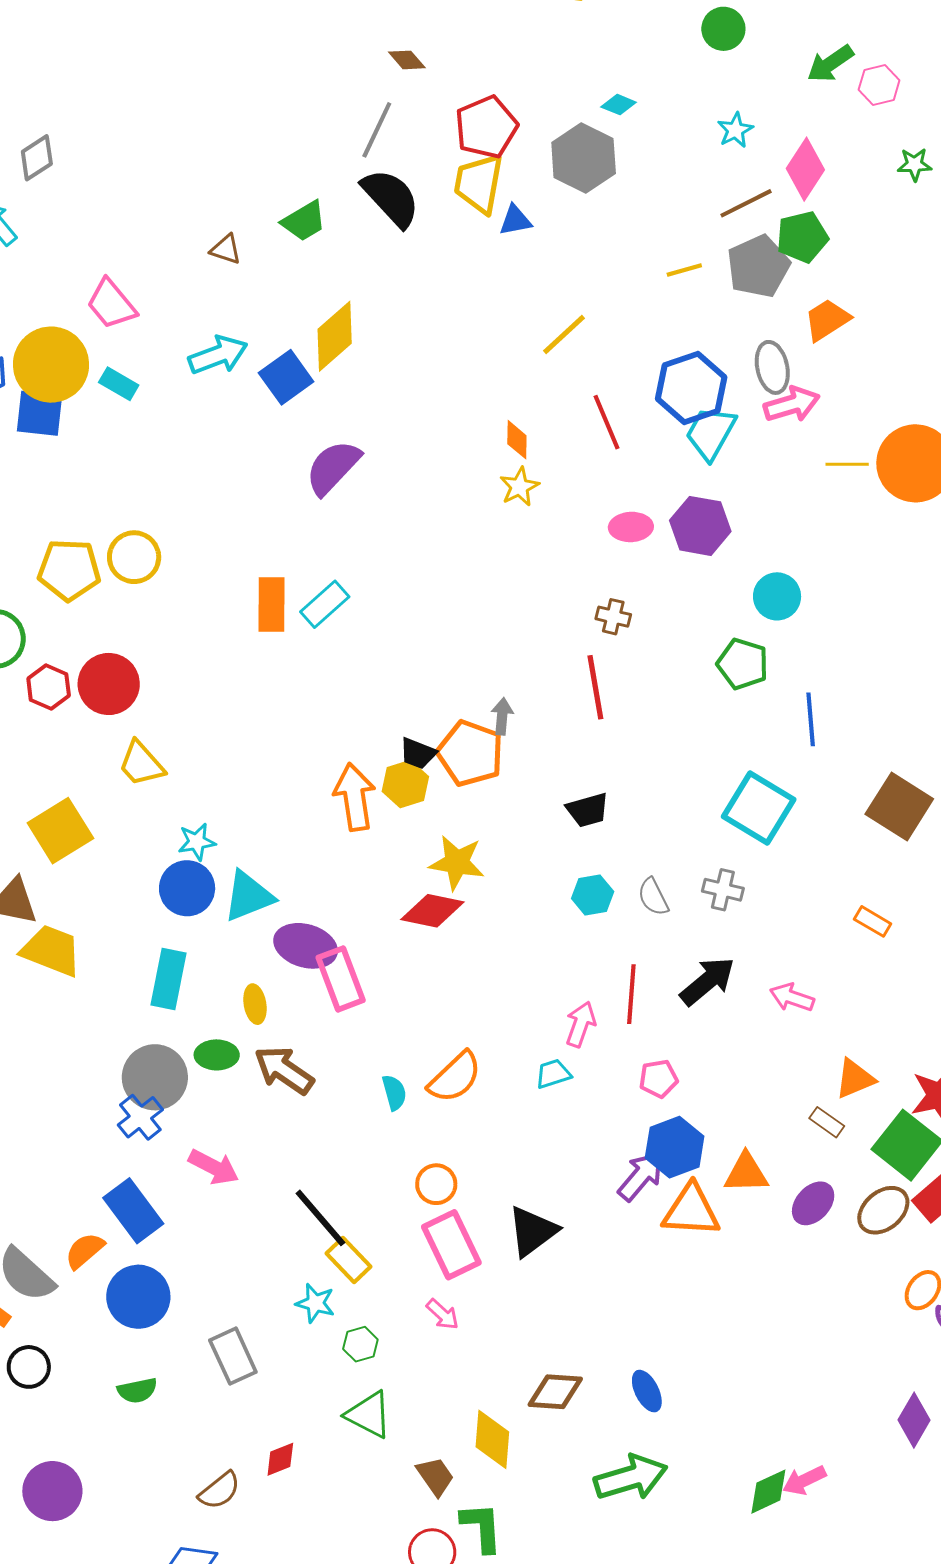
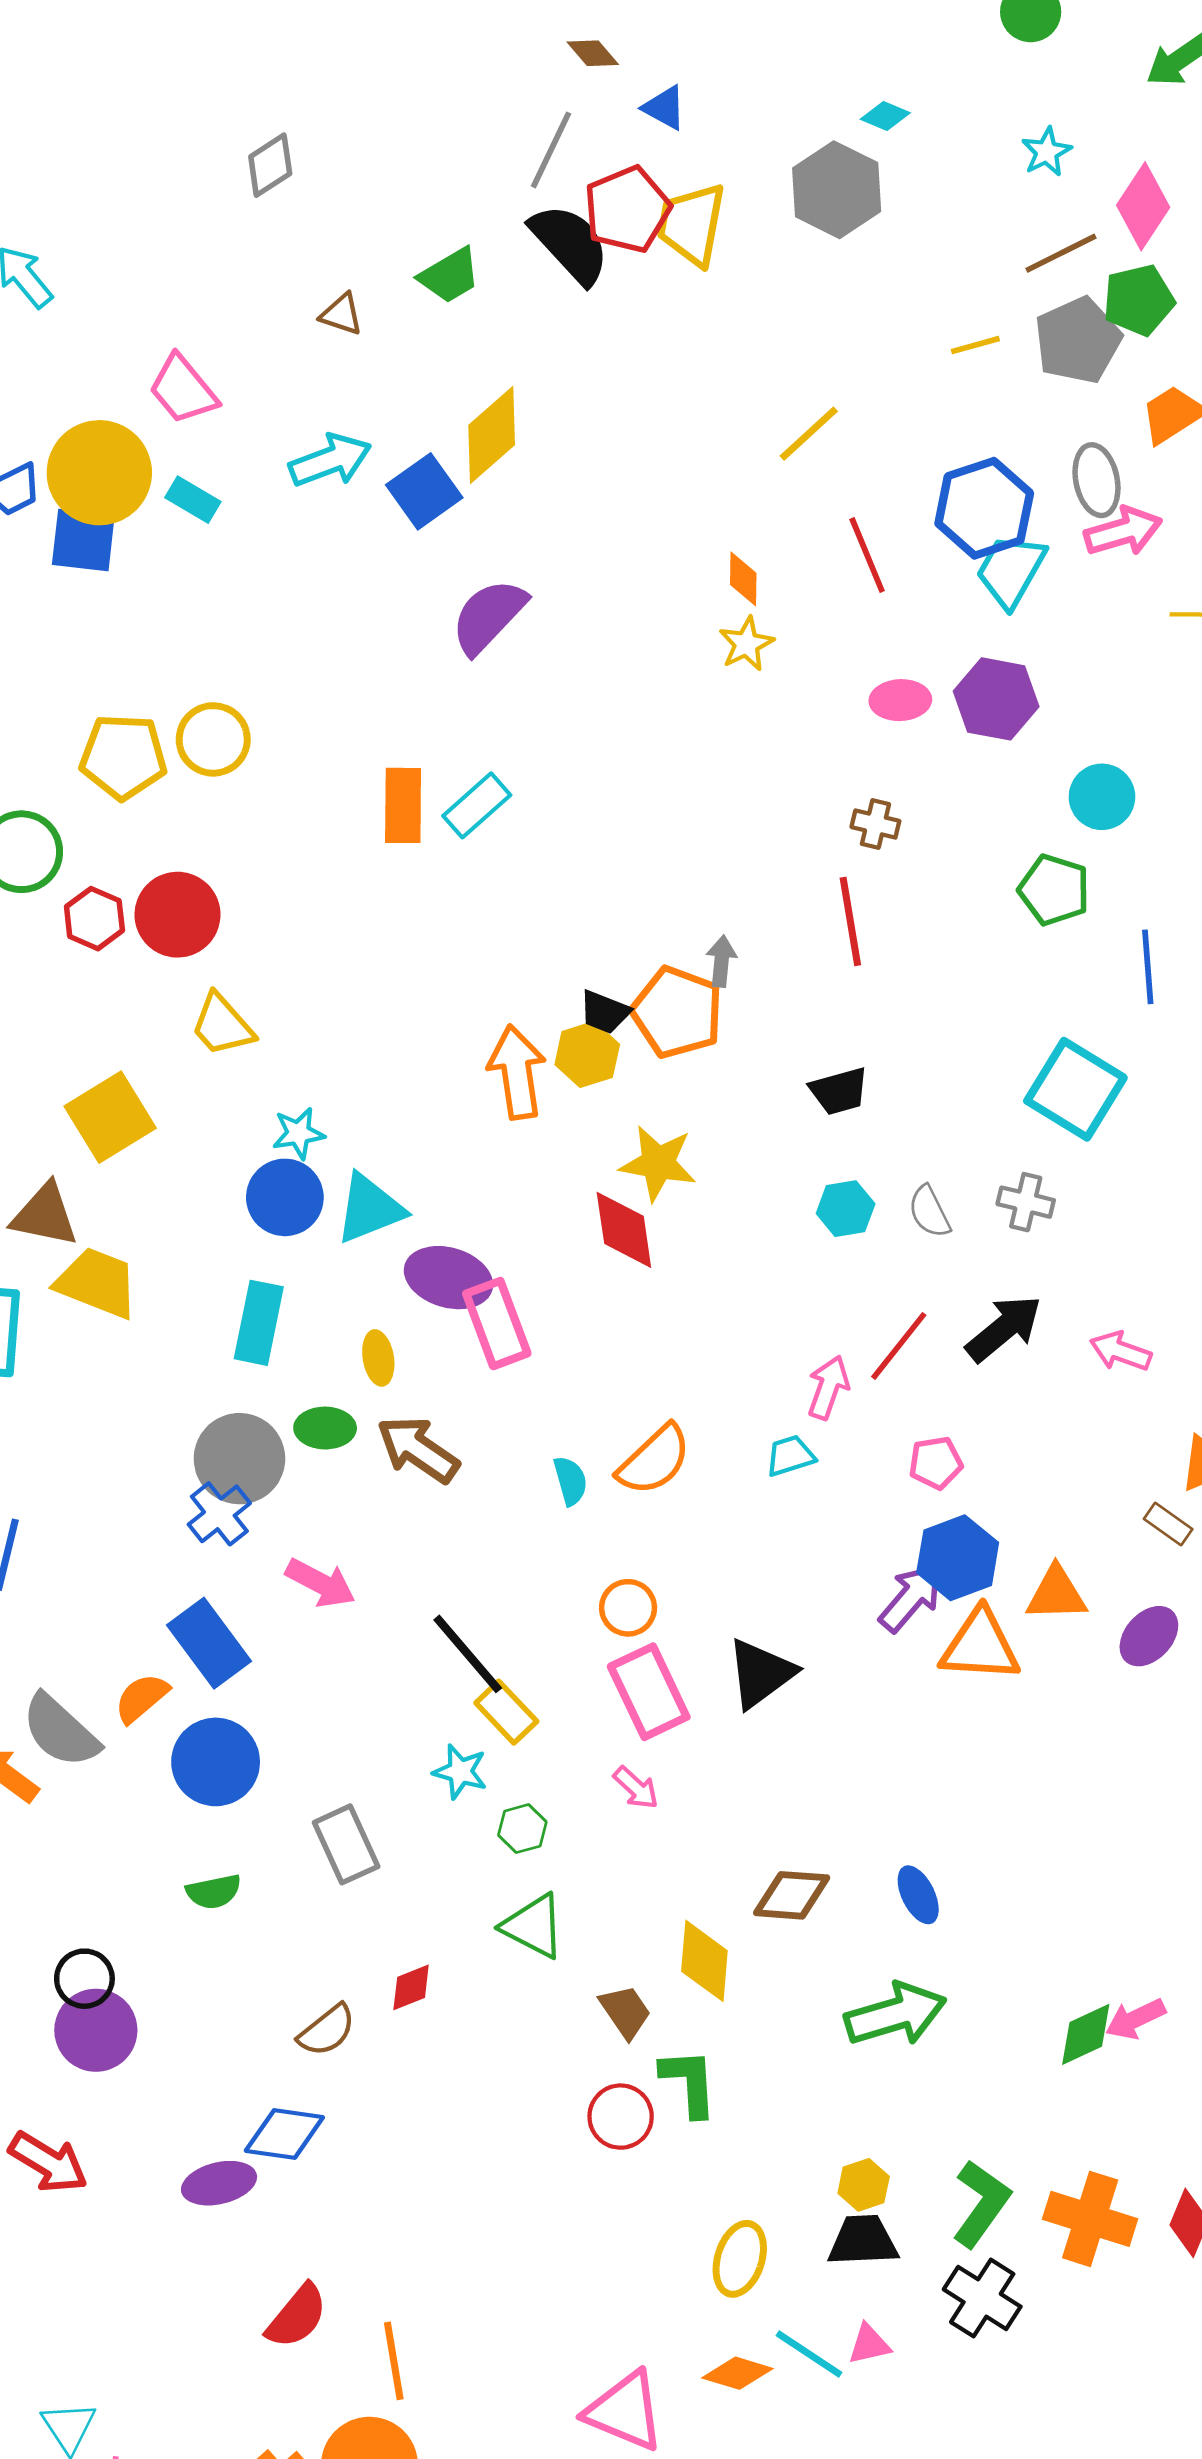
red pentagon: (486, 127) -> (627, 209), moved
gray diamond: (37, 158) -> (270, 165), moved
blue triangle: (515, 220) -> (664, 108), moved, turned 39
red diamond: (432, 911) -> (624, 1230), turned 70
red line: (631, 994) -> (899, 1346), turned 34
black circle: (29, 1367) -> (84, 1979), moved

